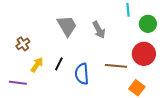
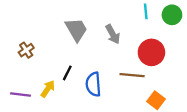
green circle: (148, 24) -> (172, 15), moved
red circle: (144, 54) -> (151, 52), moved
yellow arrow: (37, 65) -> (48, 89), moved

